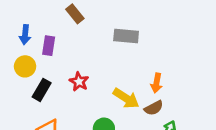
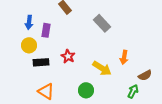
gray rectangle: (126, 36) -> (102, 23), turned 42
black rectangle: (42, 90) -> (41, 62), turned 56
brown semicircle: (154, 108) -> (145, 75), moved

